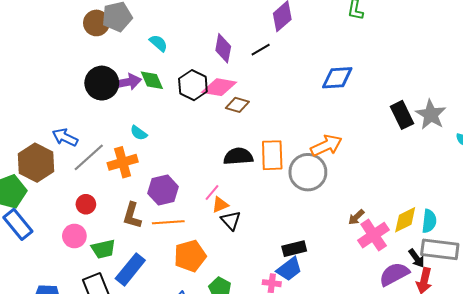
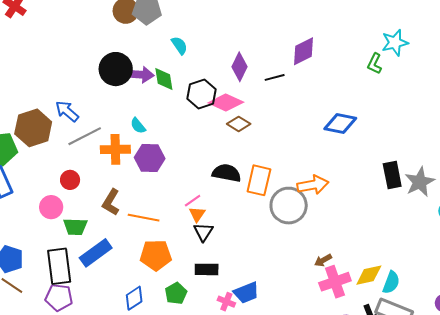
purple hexagon: (163, 190) -> (150, 158), moved
orange triangle: (220, 205) -> (197, 214), turned -48
black rectangle: (294, 249) -> (207, 269), moved

